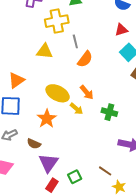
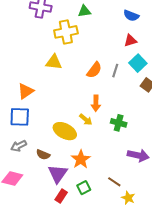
gray line: (75, 41) -> (115, 71), moved, turned 32
orange arrow: (87, 92) -> (96, 103), turned 42
yellow ellipse: (58, 93) -> (65, 131), moved
orange star: (47, 119) -> (81, 159), moved

